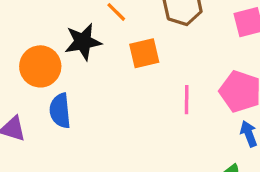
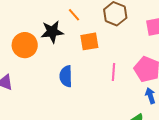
blue semicircle: (60, 111) -> (66, 76), moved

